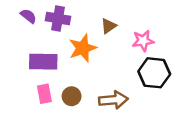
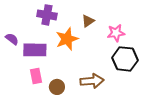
purple semicircle: (28, 16) -> (12, 39), moved
brown circle: (72, 96) -> (57, 87), moved

